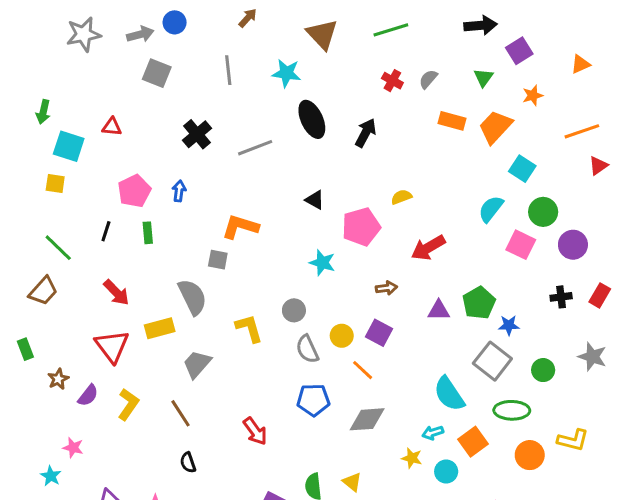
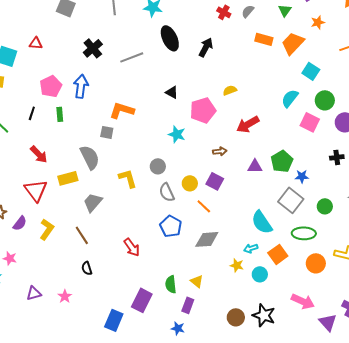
blue arrow: (179, 191) -> (81, 86), size x1.6
blue pentagon: (313, 400) -> (171, 226), turned 30

